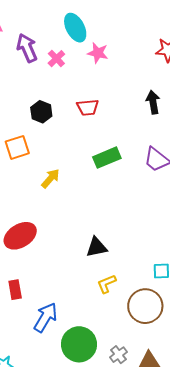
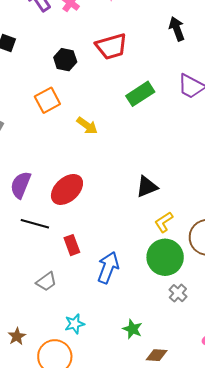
red trapezoid: (88, 107) -> (111, 46), size x1.4
yellow arrow: (51, 178) -> (87, 126), turned 95
green circle: (79, 344) -> (165, 257), moved
gray cross: (118, 355) -> (178, 293), moved

